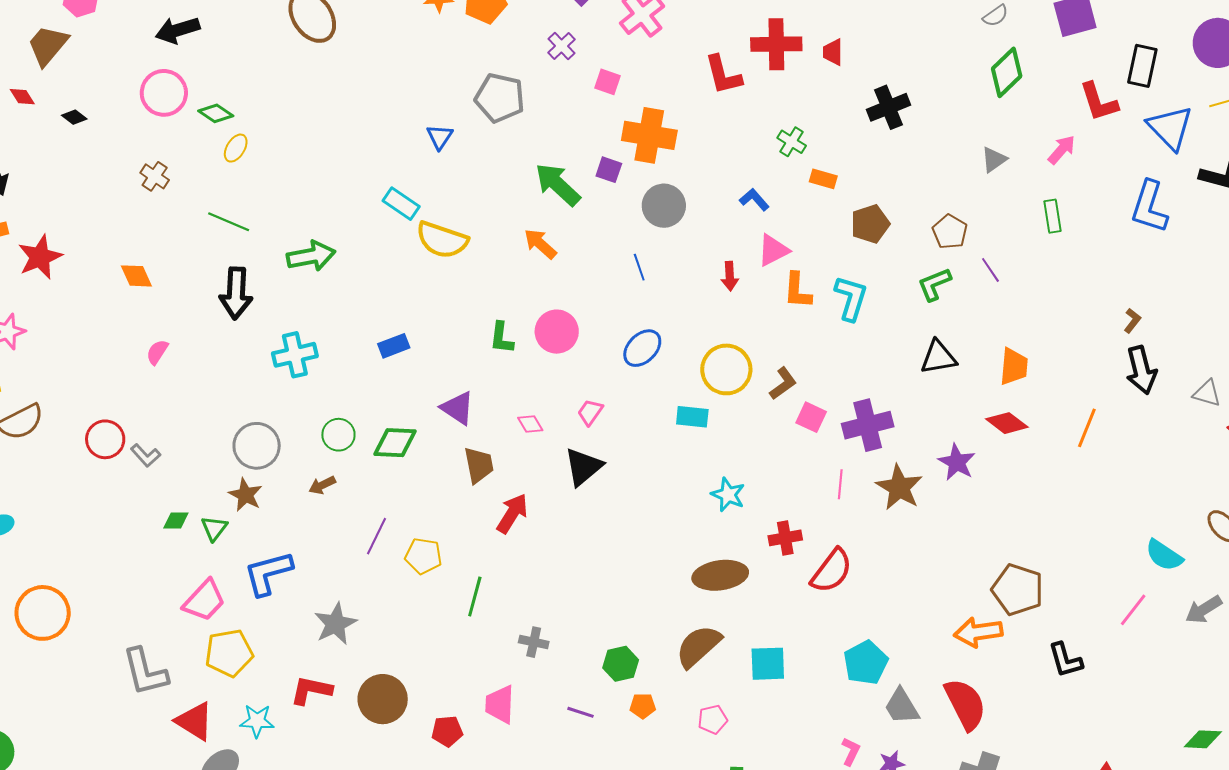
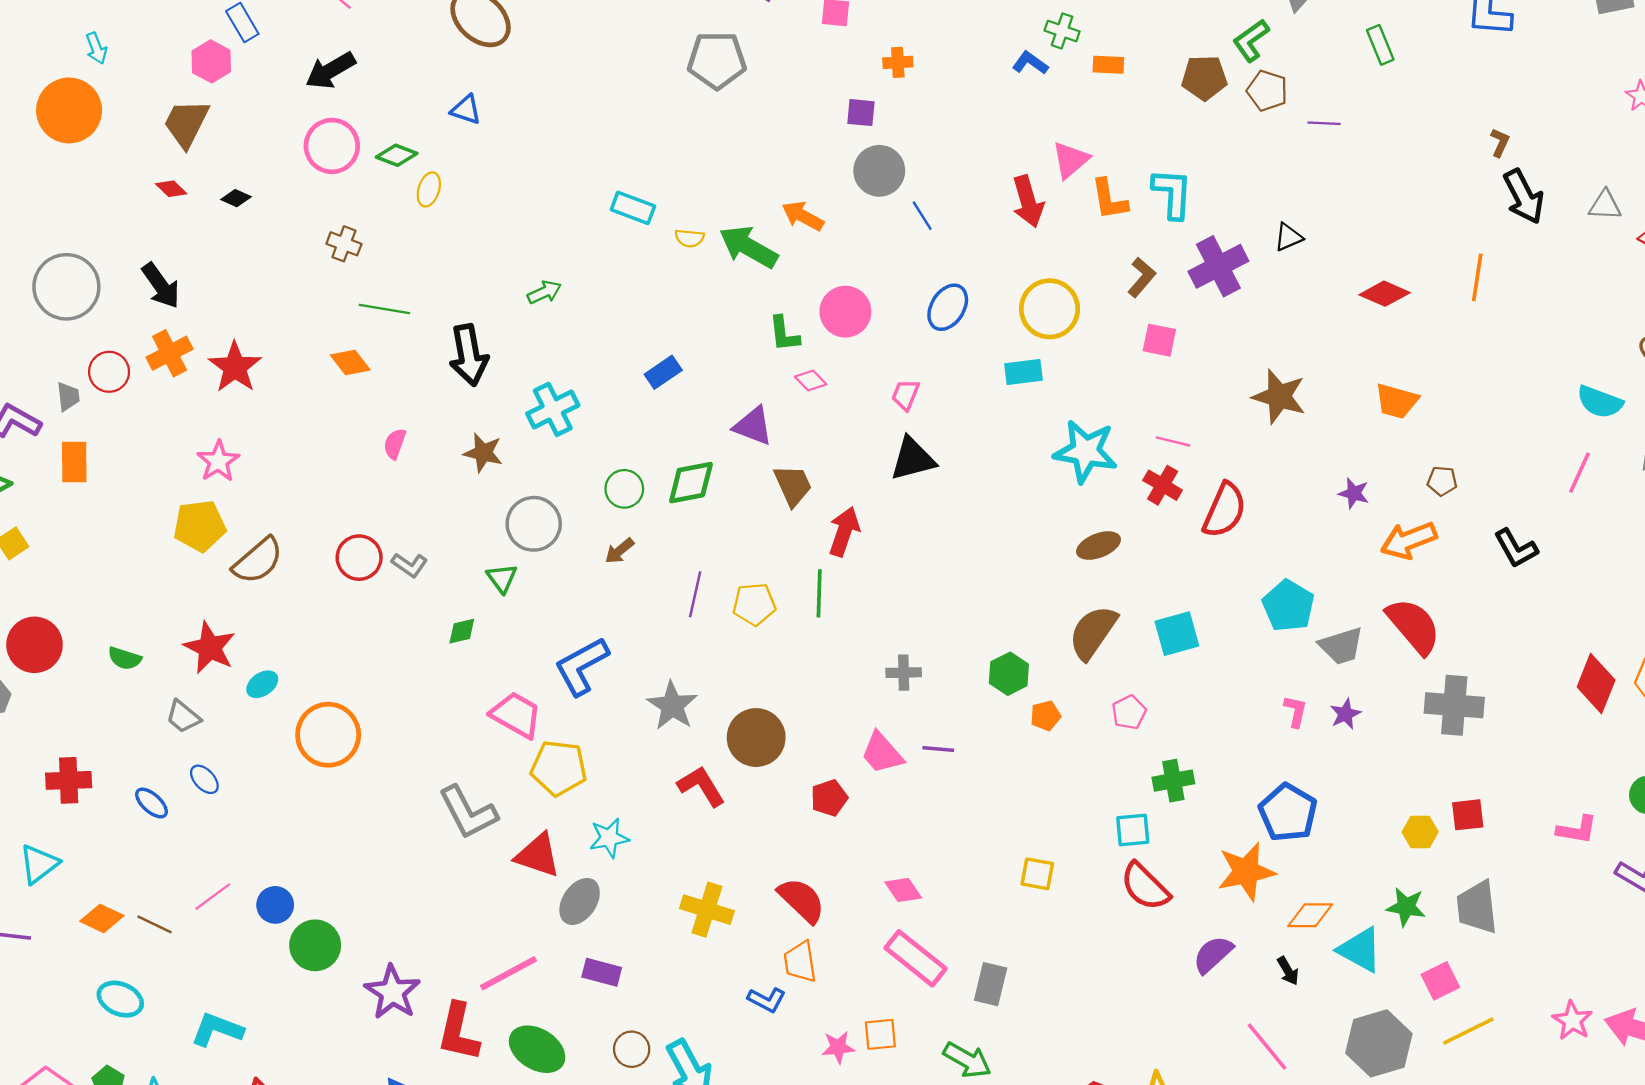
orange cross: (649, 135) -> (898, 62), size x0.5
blue triangle: (440, 137) -> (466, 110), moved, turned -32
green arrow: (558, 185) -> (748, 247), moved
blue L-shape: (754, 200) -> (1030, 63), moved
gray circle: (664, 206) -> (879, 171), moved
green line: (229, 222) -> (384, 309), moved
brown pentagon: (870, 224) -> (1204, 78), moved, turned 30
yellow semicircle: (442, 240) -> (689, 238), size x0.5
green arrow: (311, 256) -> (544, 292), size x0.6
purple line: (990, 270) -> (1324, 123), turned -40
red arrow: (730, 276) -> (1028, 201), size x1.5
green L-shape: (934, 284) -> (1251, 40), moved
black triangle: (938, 357) -> (1288, 237), size x0.7
orange trapezoid: (1014, 367) -> (1397, 401), moved, turned 114
brown L-shape: (783, 384) -> (1142, 277), moved
pink diamond: (530, 424) -> (811, 381), moved
purple cross: (868, 425) -> (1218, 266), moved
purple star: (957, 462) -> (1354, 493), moved, size x0.7
black triangle: (583, 467) -> (913, 459), turned 39
pink line: (840, 484) -> (1173, 441), moved, turned -68
brown star: (245, 495) -> (483, 453), moved
cyan star: (728, 495) -> (1086, 451), size x1.6
green triangle: (214, 528) -> (502, 578), moved
red cross: (785, 538) -> (1163, 485), turned -36
brown ellipse: (720, 575) -> (1099, 546), size x0.7
brown pentagon: (1018, 590) -> (1442, 481), size x0.5
green line: (475, 597) -> (819, 593), moved
pink trapezoid: (204, 601) -> (516, 715), turned -90
orange circle: (43, 613) -> (328, 735), moved
yellow pentagon: (229, 653) -> (559, 768), turned 30
red L-shape: (311, 690) -> (701, 786), moved, turned 60
brown circle: (383, 699) -> (756, 738), moved
pink trapezoid: (500, 704) -> (882, 753), turned -30
gray trapezoid: (902, 706) -> (1341, 646), turned -63
purple line: (580, 712) -> (938, 749), moved

